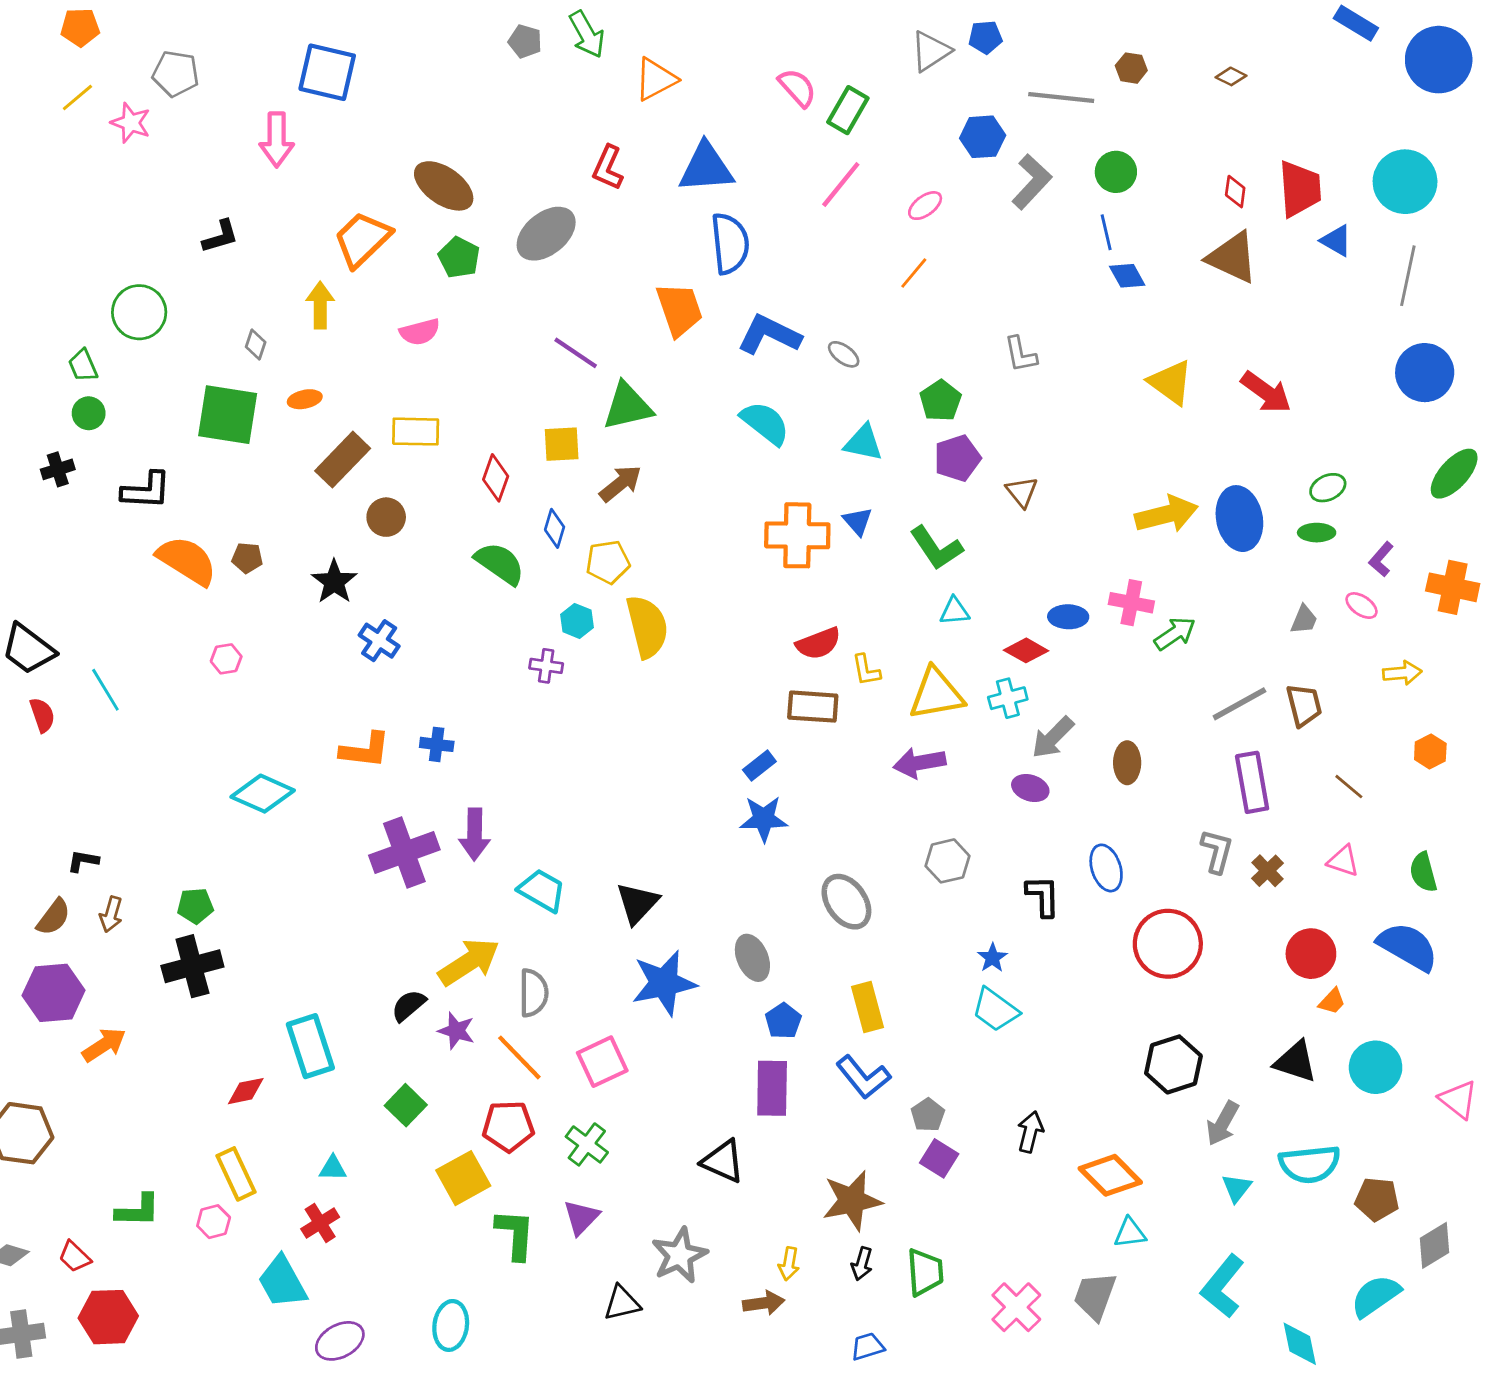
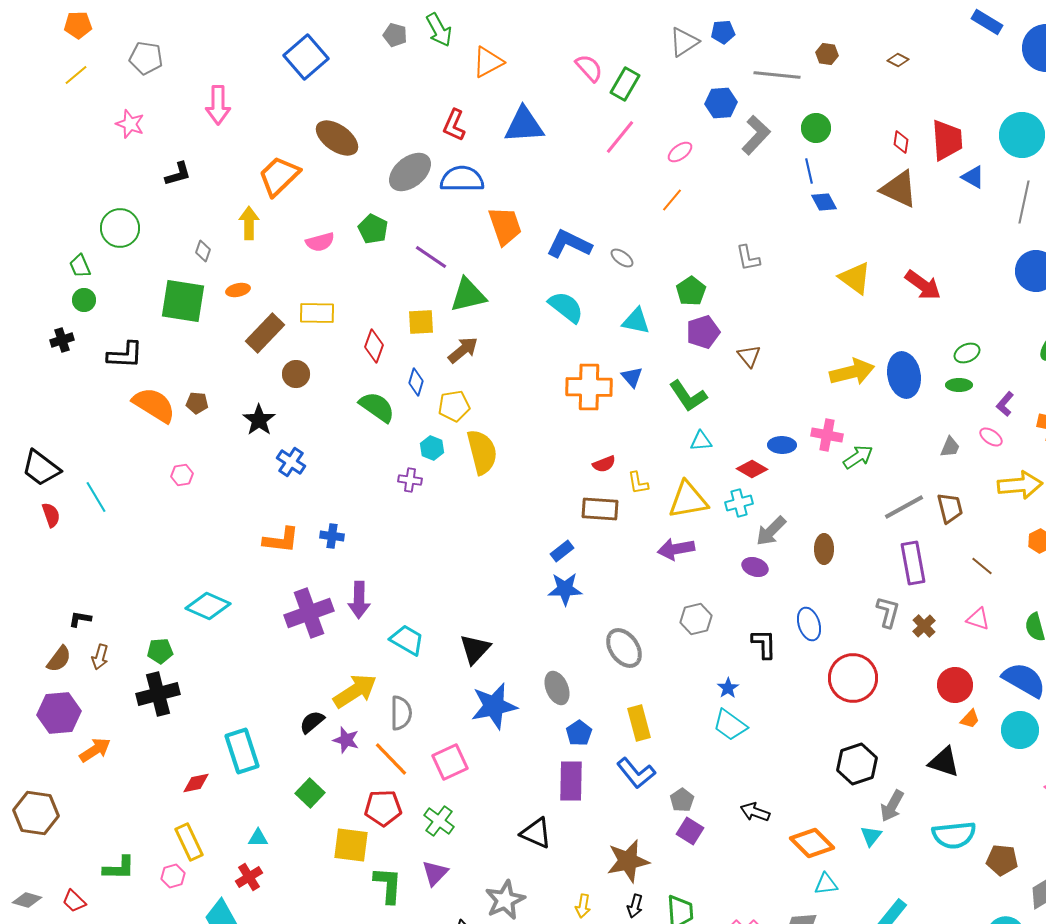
blue square: (327, 72) -> (306, 57), moved, turned 36
pink star: (131, 123) -> (130, 124), moved
blue semicircle: (730, 243) -> (462, 179), moved, turned -84
green pentagon: (459, 257) -> (373, 229), moved
red semicircle: (818, 643) -> (604, 464), size x0.7
yellow arrow: (1402, 673) -> (1020, 485), size x1.6
cyan diamond: (263, 794) -> (208, 606), moved
cyan circle: (1376, 1067) -> (1020, 730), moved
black arrow: (1030, 1132) -> (755, 812), turned -84
yellow square: (463, 1178) -> (351, 845), turned 36
cyan triangle: (1237, 1188) -> (871, 836), moved

